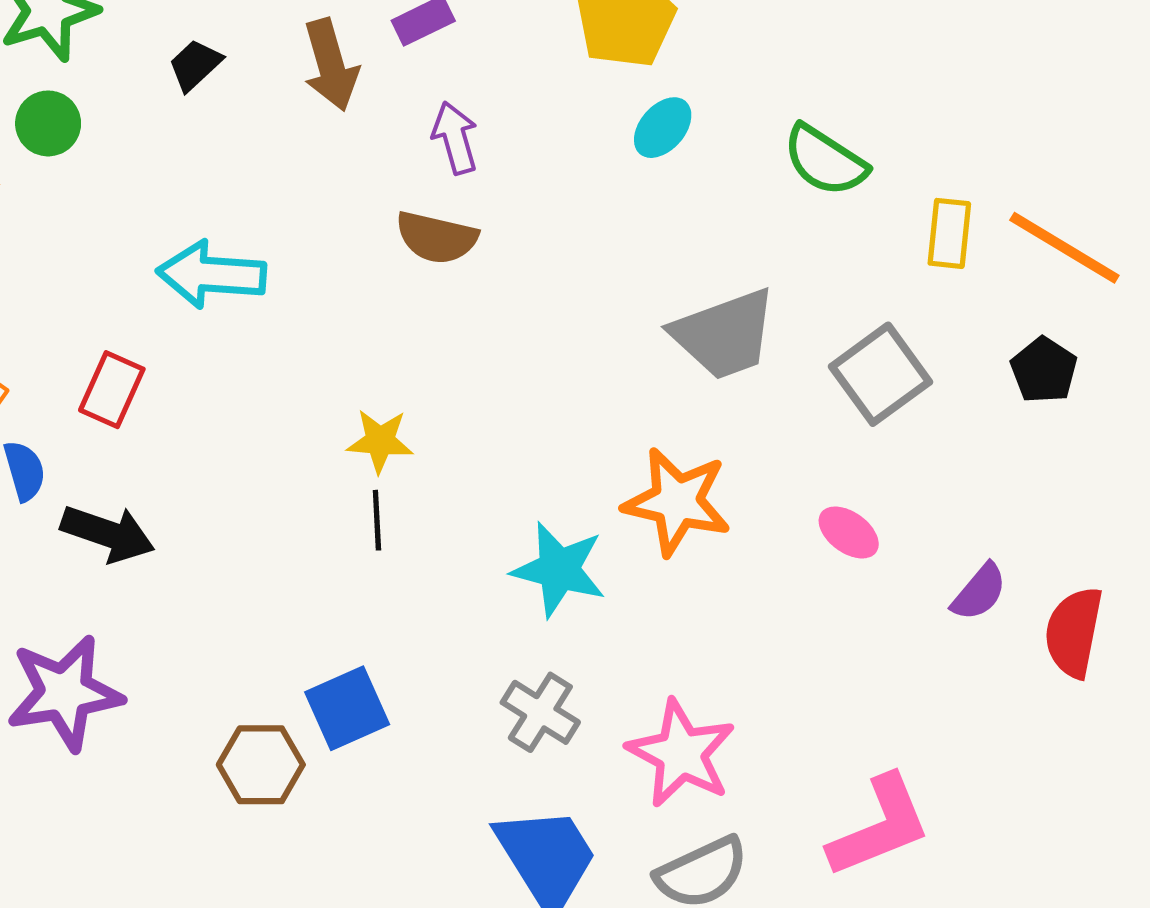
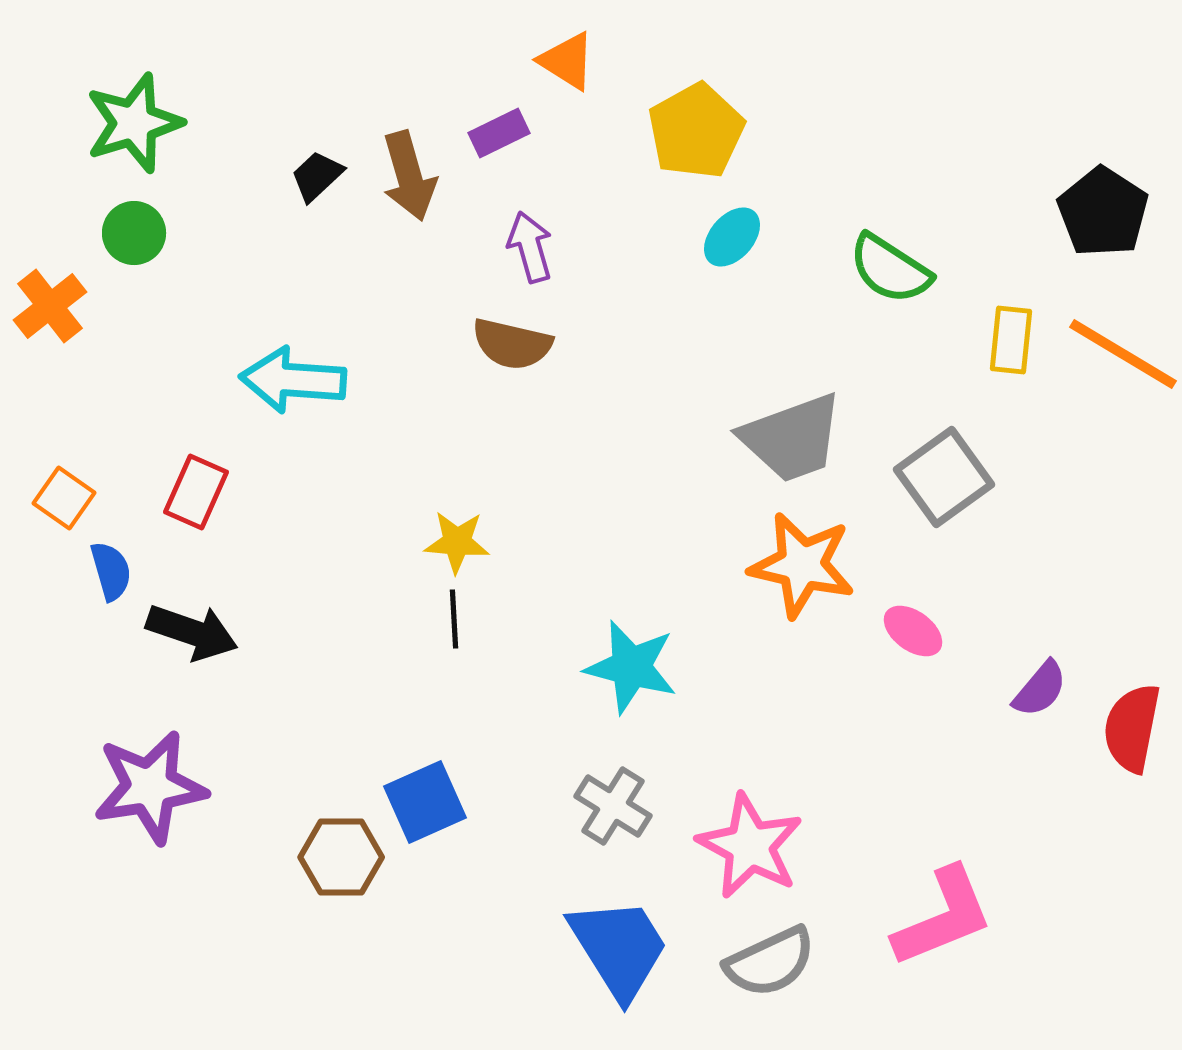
black trapezoid: (195, 65) -> (317, 176), moved
black pentagon: (1044, 370) -> (1103, 212), moved, size x1.4
orange star: (677, 502) -> (802, 565), moved

